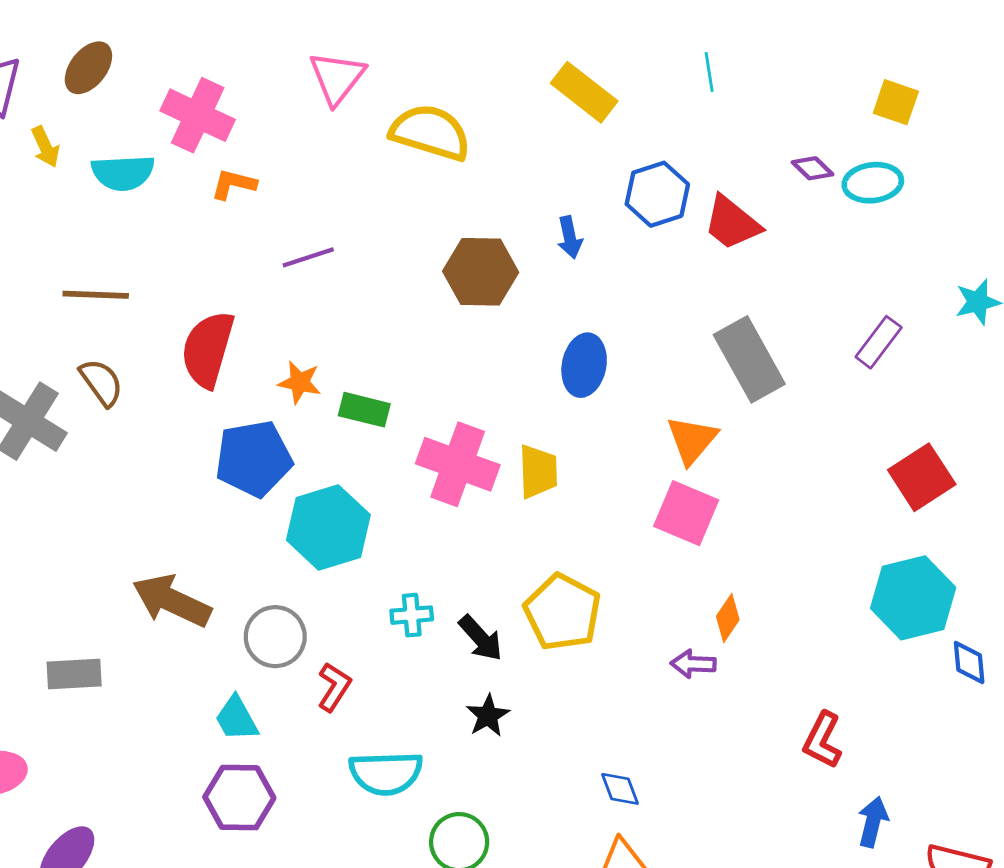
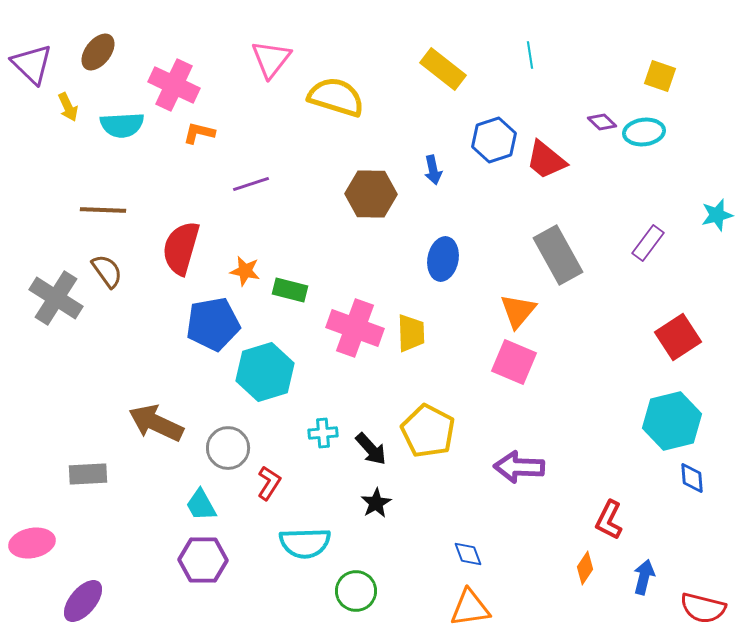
orange diamond: (728, 618) -> (585, 568), moved
blue diamond: (969, 663) -> (692, 478), moved
purple arrow: (693, 664) -> (519, 467), size x1.6

